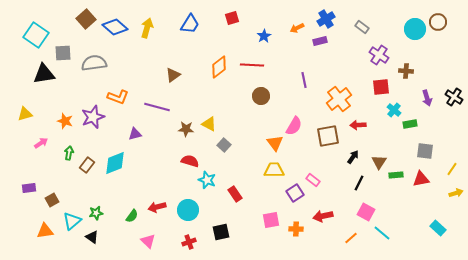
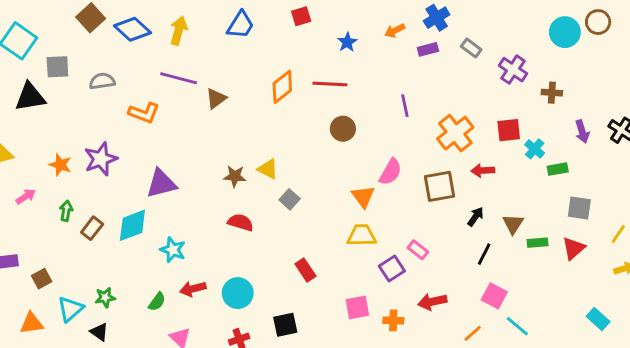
gray rectangle: (362, 27) -> (471, 48), moved
gray semicircle: (94, 63) -> (102, 81), size x0.7
red square: (381, 87) -> (509, 130), moved
orange L-shape: (118, 97) -> (144, 113), moved
purple line: (157, 107) -> (179, 78), moved
purple triangle: (135, 134) -> (161, 183), size x1.6
red triangle: (421, 179) -> (574, 248), turned -30
cyan star: (207, 180) -> (173, 250), moved

